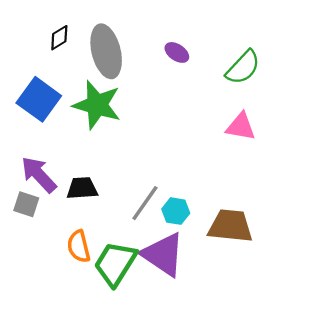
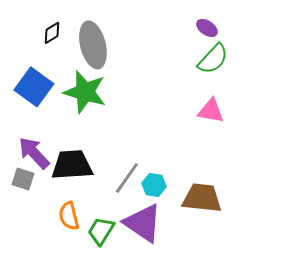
purple ellipse: (177, 52) -> (207, 28), moved
black trapezoid: (82, 188) -> (72, 165), size x1.5
green trapezoid: (115, 264) -> (101, 231), size x0.7

